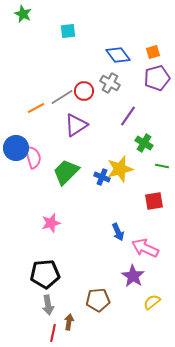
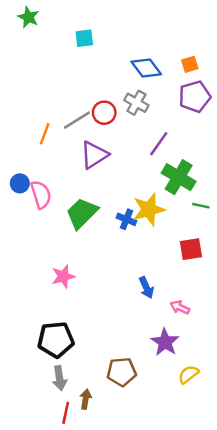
orange line: (36, 108) -> (45, 134), turned -42
green cross: (144, 143) -> (179, 177), size x1.5
blue circle: (16, 148) -> (20, 183), size x0.6
pink arrow: (145, 248) -> (180, 307), size x0.6

